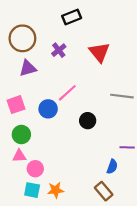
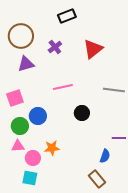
red triangle: (99, 52) -> (93, 49), turned 30
pink line: (67, 93) -> (63, 87), turned 30
blue circle: (48, 109) -> (38, 116), moved
orange star: (56, 190) -> (52, 148), moved

